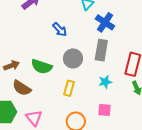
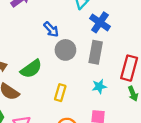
gray circle: (73, 58) -> (65, 50), moved
green semicircle: (42, 66) -> (31, 69), turned -55

